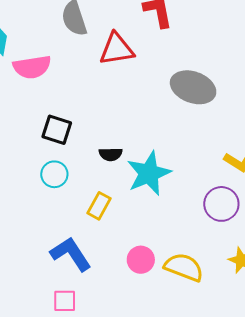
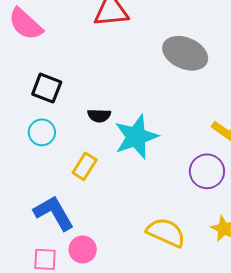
pink semicircle: (32, 67) -> (26, 24), turned 48
pink circle: (141, 260) -> (83, 250), moved

